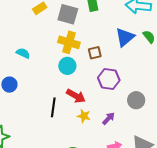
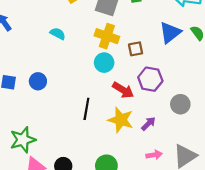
cyan semicircle: (23, 53) -> (58, 34), moved
red arrow: (76, 96) -> (123, 90), moved
yellow star: (84, 116) -> (121, 120), size x1.6

